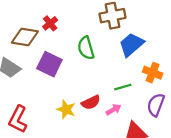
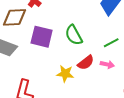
green semicircle: (86, 48) -> (74, 35), moved
pink arrow: (113, 110) -> (107, 64), turned 56

